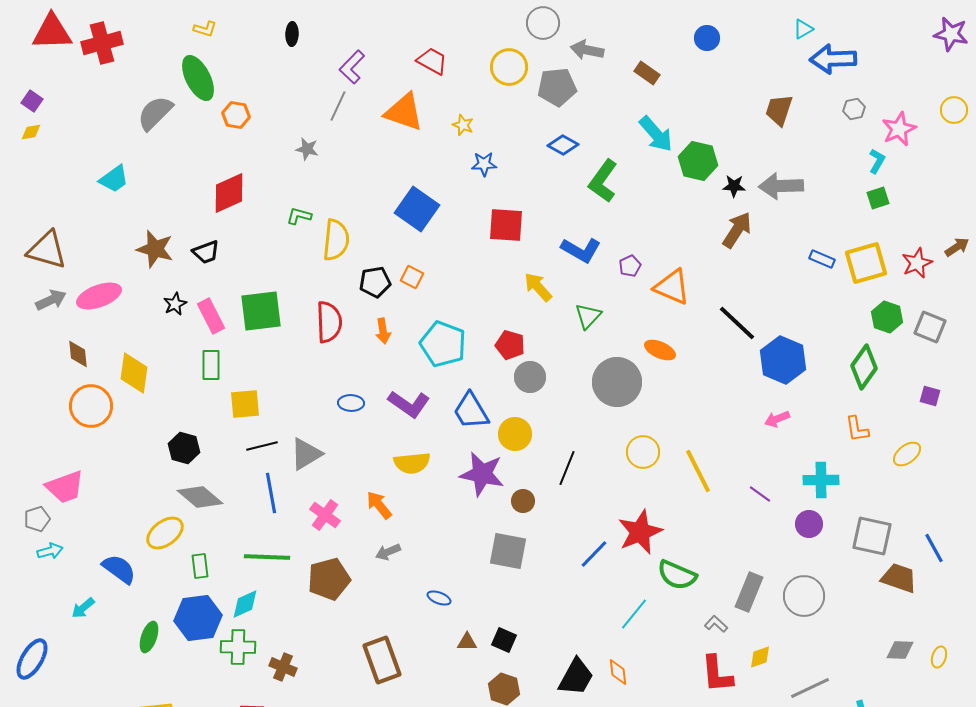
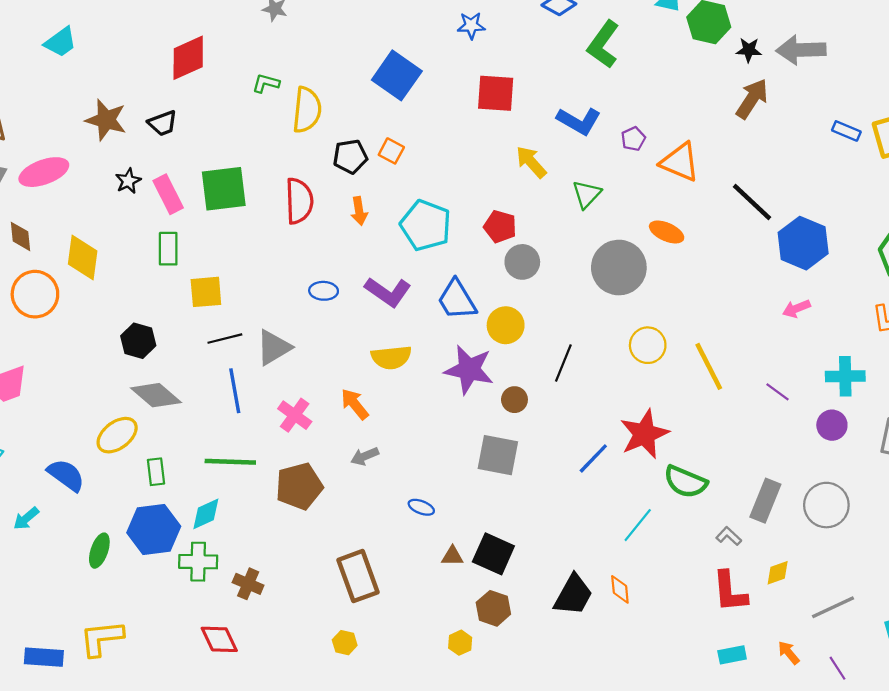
black square: (504, 640) -> (493, 554), size x1.5

